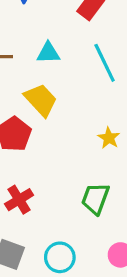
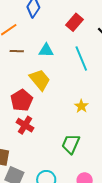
red cross: (19, 200) -> (25, 125), moved, turned -30

